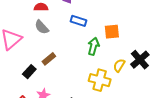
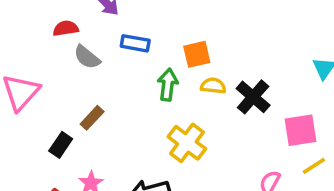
gray semicircle: (42, 27) -> (87, 57), moved
yellow semicircle: (119, 65) -> (213, 86), moved, turned 72
yellow cross: (100, 80) -> (187, 143), turned 30

